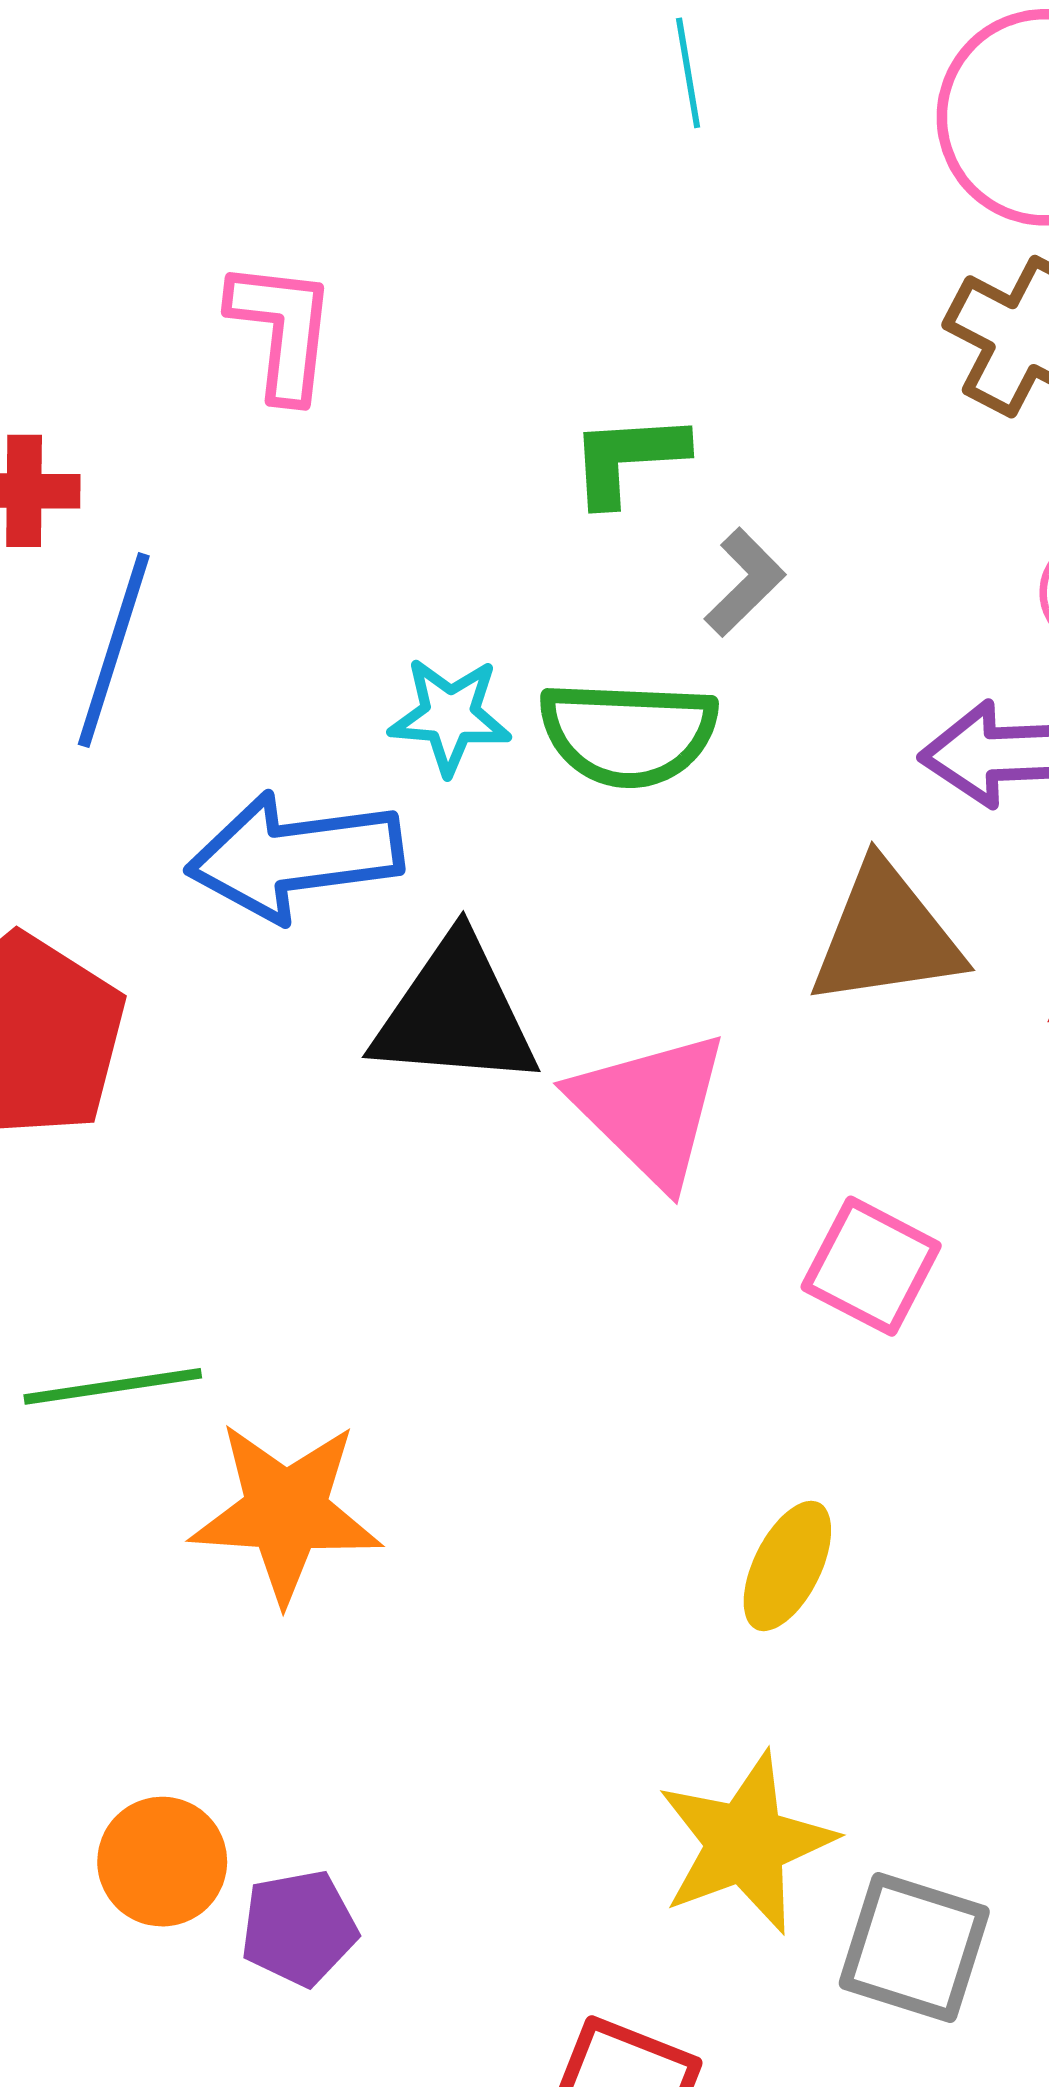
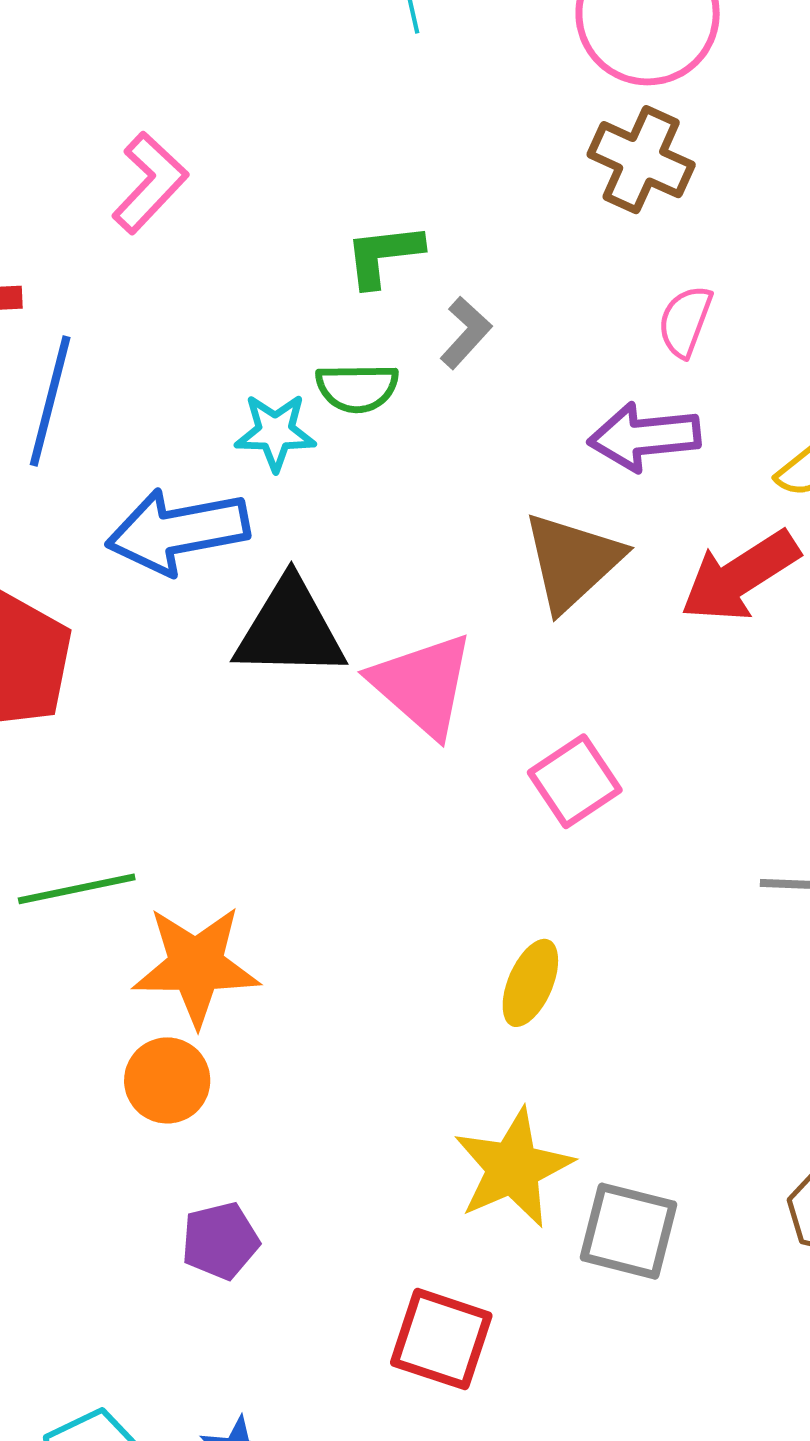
pink L-shape: (282, 330) -> (150, 183), turned 40
green semicircle: (628, 734) -> (357, 388), moved, size x0.7
brown triangle: (886, 935) -> (572, 562), turned -31
pink square: (871, 1266) -> (575, 781), turned 32
orange circle: (162, 1862) -> (167, 1080), moved

